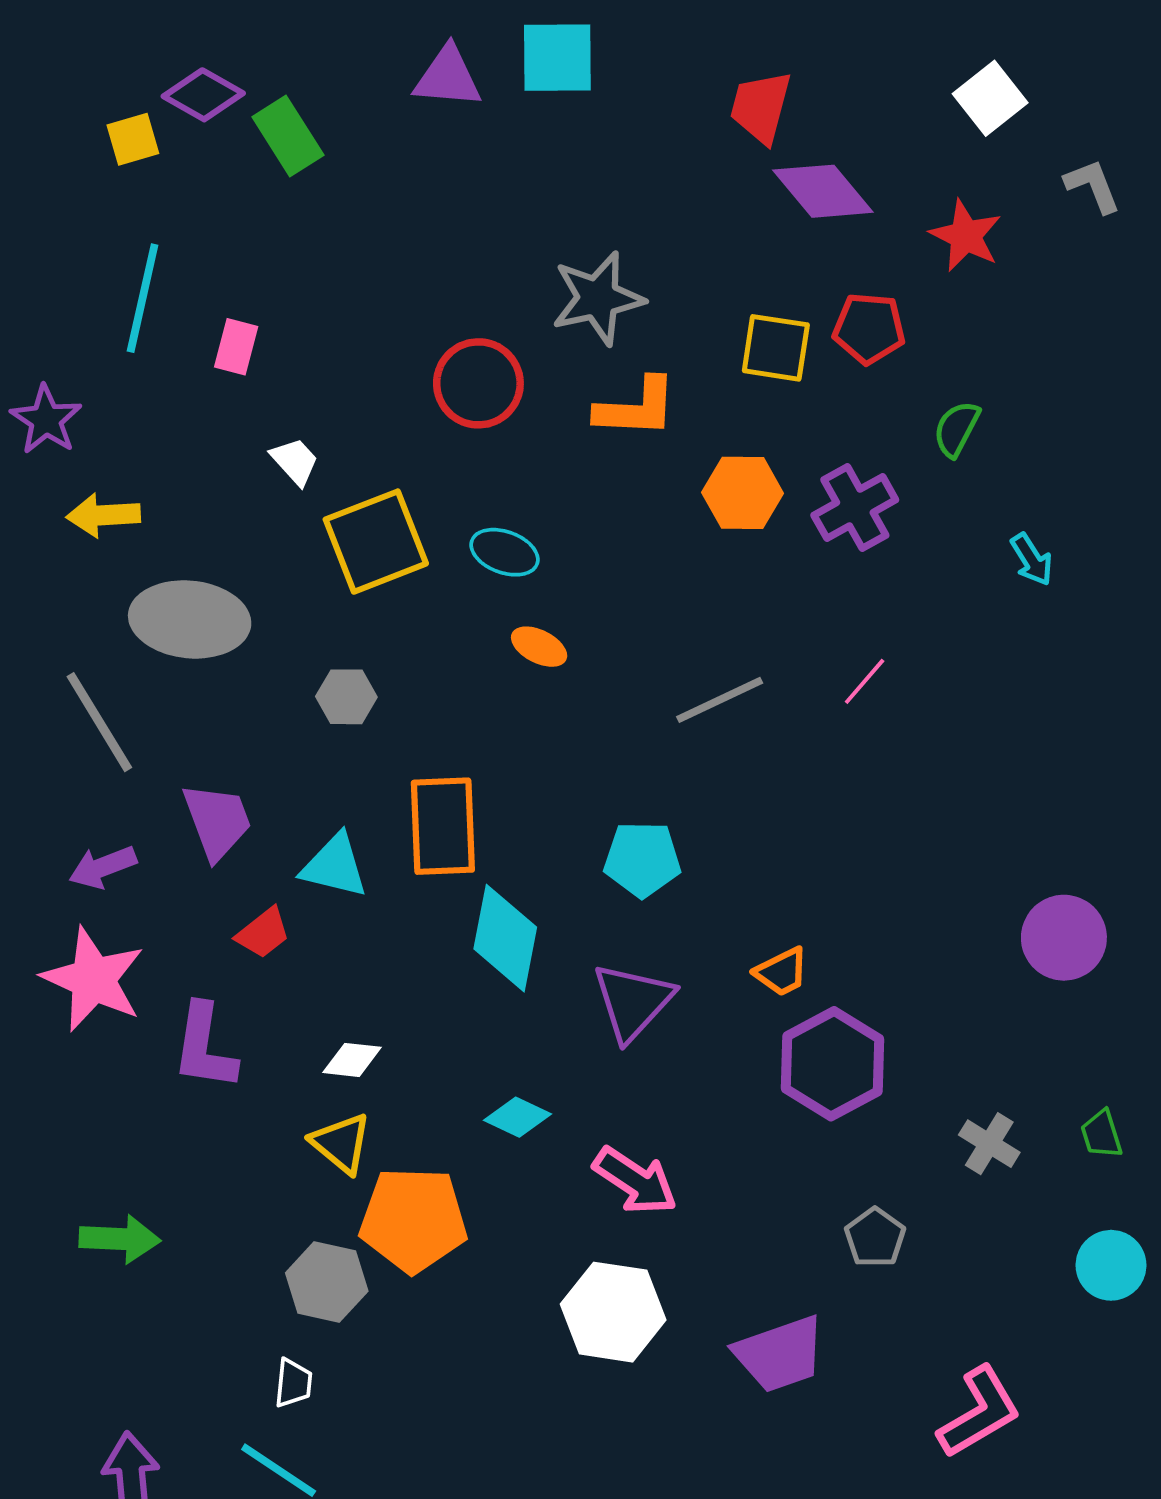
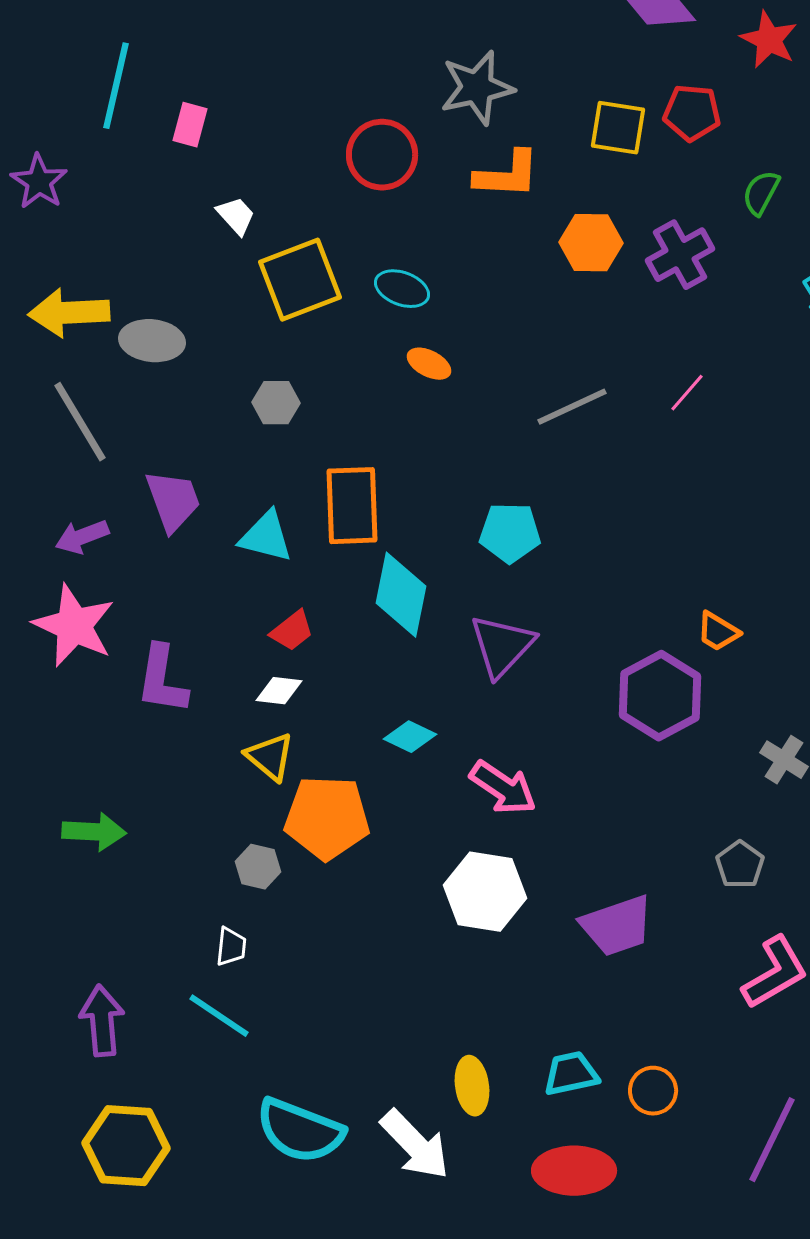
yellow arrow: (103, 515) -> (69, 313), moved, size x1.4
gray ellipse: (190, 619) -> (152, 341), size x0.7
red trapezoid: (263, 933) -> (292, 631), moved
orange trapezoid: (782, 972) -> (718, 632), moved, turned 57
gray pentagon: (875, 1238) -> (740, 865), moved
gray hexagon: (327, 1282) -> (258, 867), size x0.7

